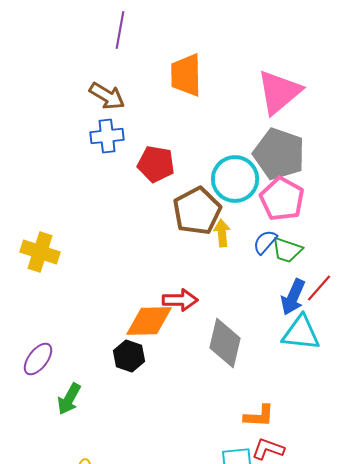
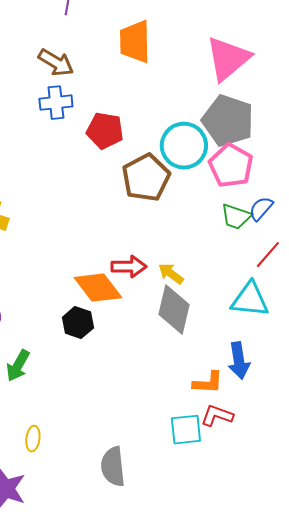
yellow arrow: (222, 233) -> (171, 274), moved, turned -48
blue semicircle: (265, 242) -> (261, 209), moved
blue arrow: (293, 297) -> (239, 361), moved, turned -33
orange diamond: (149, 321) -> (98, 288), turned 54

